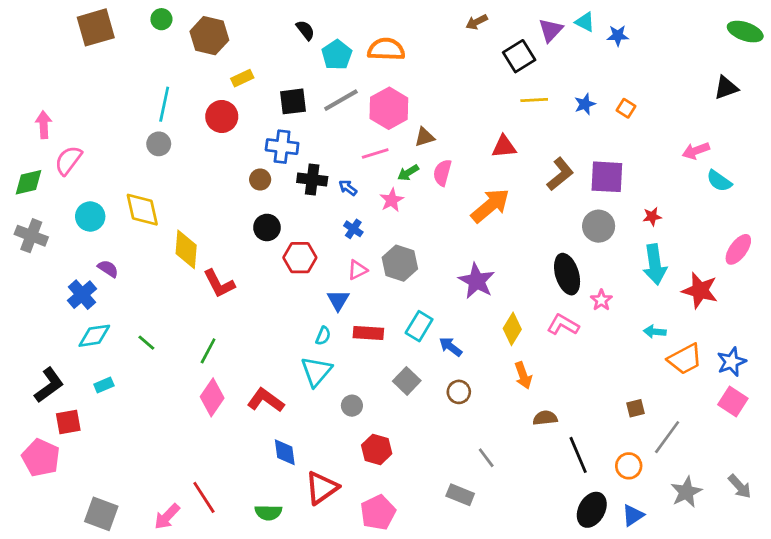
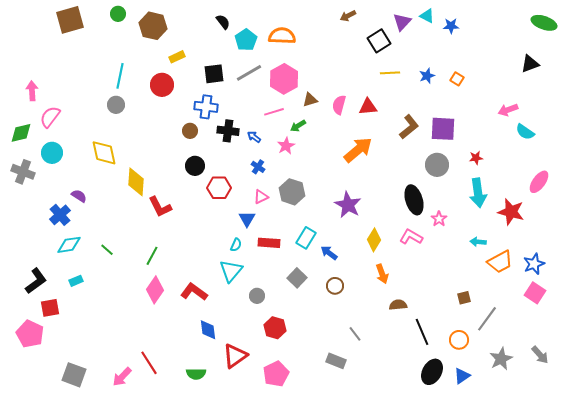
pink semicircle: (442, 173) -> (339, 105), moved
cyan circle: (90, 217) -> (52, 153), moved

